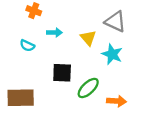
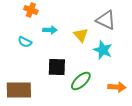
orange arrow: (117, 101) -> (117, 87), moved

